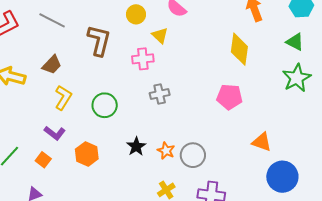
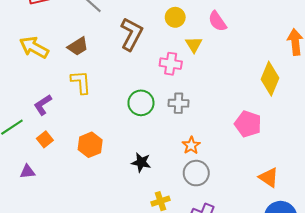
yellow L-shape: (63, 98) -> (81, 82), turned -50
green circle: (105, 105) -> (141, 103), moved
purple L-shape: (55, 133) -> (43, 105), moved, turned 95
black star: (136, 146) -> (141, 162), moved, turned 30
orange star: (166, 151) -> (191, 145), moved

